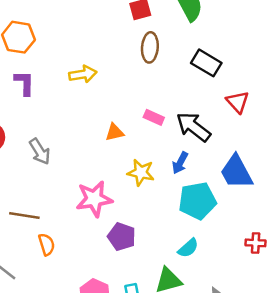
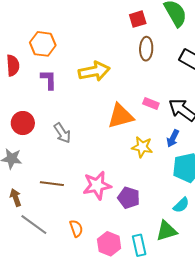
yellow arrow: (83, 74) -> (94, 71), size x1.4
orange triangle: (115, 132) -> (121, 116), size x1.8
pink star: (94, 199) -> (97, 185), moved
orange semicircle: (47, 244) -> (76, 228), moved

